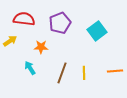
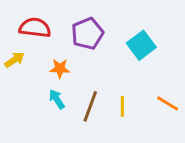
cyan arrow: (30, 68) -> (57, 99), moved
orange line: (115, 71) -> (168, 103), turned 35

